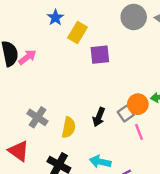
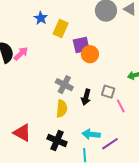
orange circle: (138, 104) -> (90, 54), moved
gray square: (126, 113) -> (108, 92), turned -32
gray cross: (37, 117) -> (64, 85), moved

